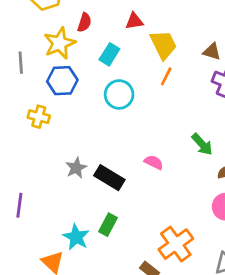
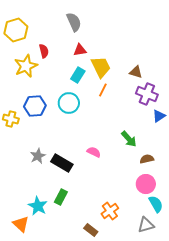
red semicircle: (84, 22) -> (44, 51), turned -32
cyan rectangle: (109, 54) -> (78, 75), moved
blue hexagon: (62, 81) -> (35, 106), moved
orange cross: (176, 244) -> (110, 211), size x0.7

